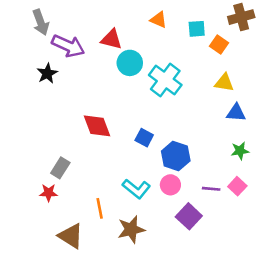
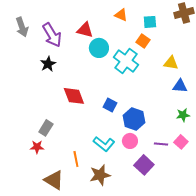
gray arrow: (41, 22) -> (22, 27), moved
orange square: (219, 45) -> (143, 41), moved
purple arrow: (68, 46) -> (52, 35), turned 35
black star: (47, 73) -> (48, 64), moved

